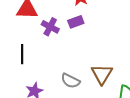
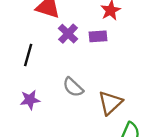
gray semicircle: (70, 81) -> (73, 87), moved

